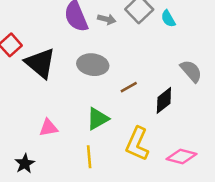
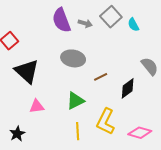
black triangle: (40, 63) -> (27, 71), moved
yellow line: (89, 157) -> (78, 131), moved

